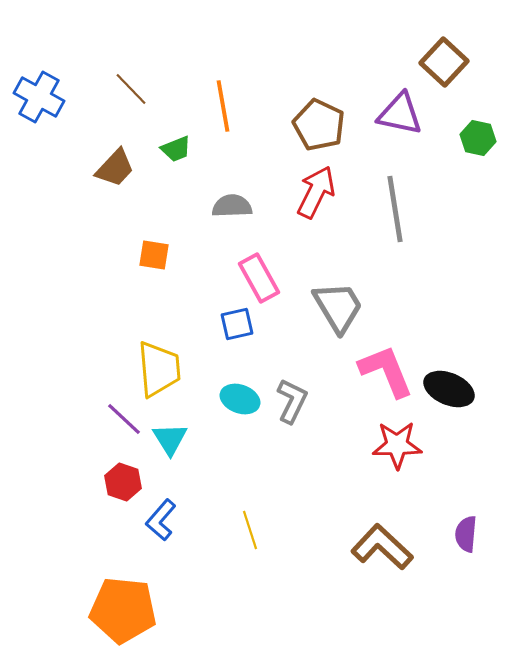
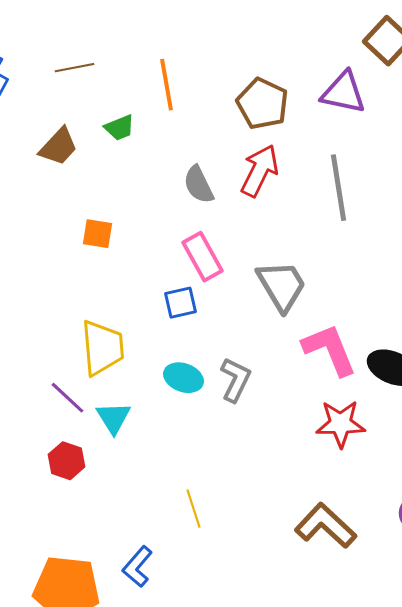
brown line: (131, 89) -> (74, 68), turned -57
gray semicircle: (232, 206) -> (198, 185), moved, turned -114
blue L-shape: (161, 520) -> (138, 567), moved

